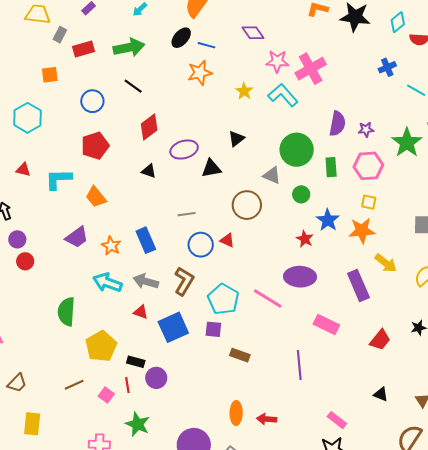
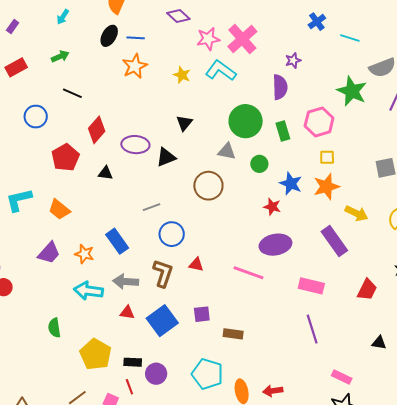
green arrow: (129, 48) -> (60, 56), size x0.6
purple star: (366, 129) -> (293, 60), moved
red pentagon: (95, 146) -> (65, 157), moved
purple ellipse: (184, 150) -> (135, 145), turned 32
red triangle: (227, 240) -> (196, 265), moved
cyan pentagon: (223, 299) -> (207, 374), moved
green semicircle: (66, 312) -> (54, 328), size x0.7
purple line: (299, 365) -> (312, 329), moved

